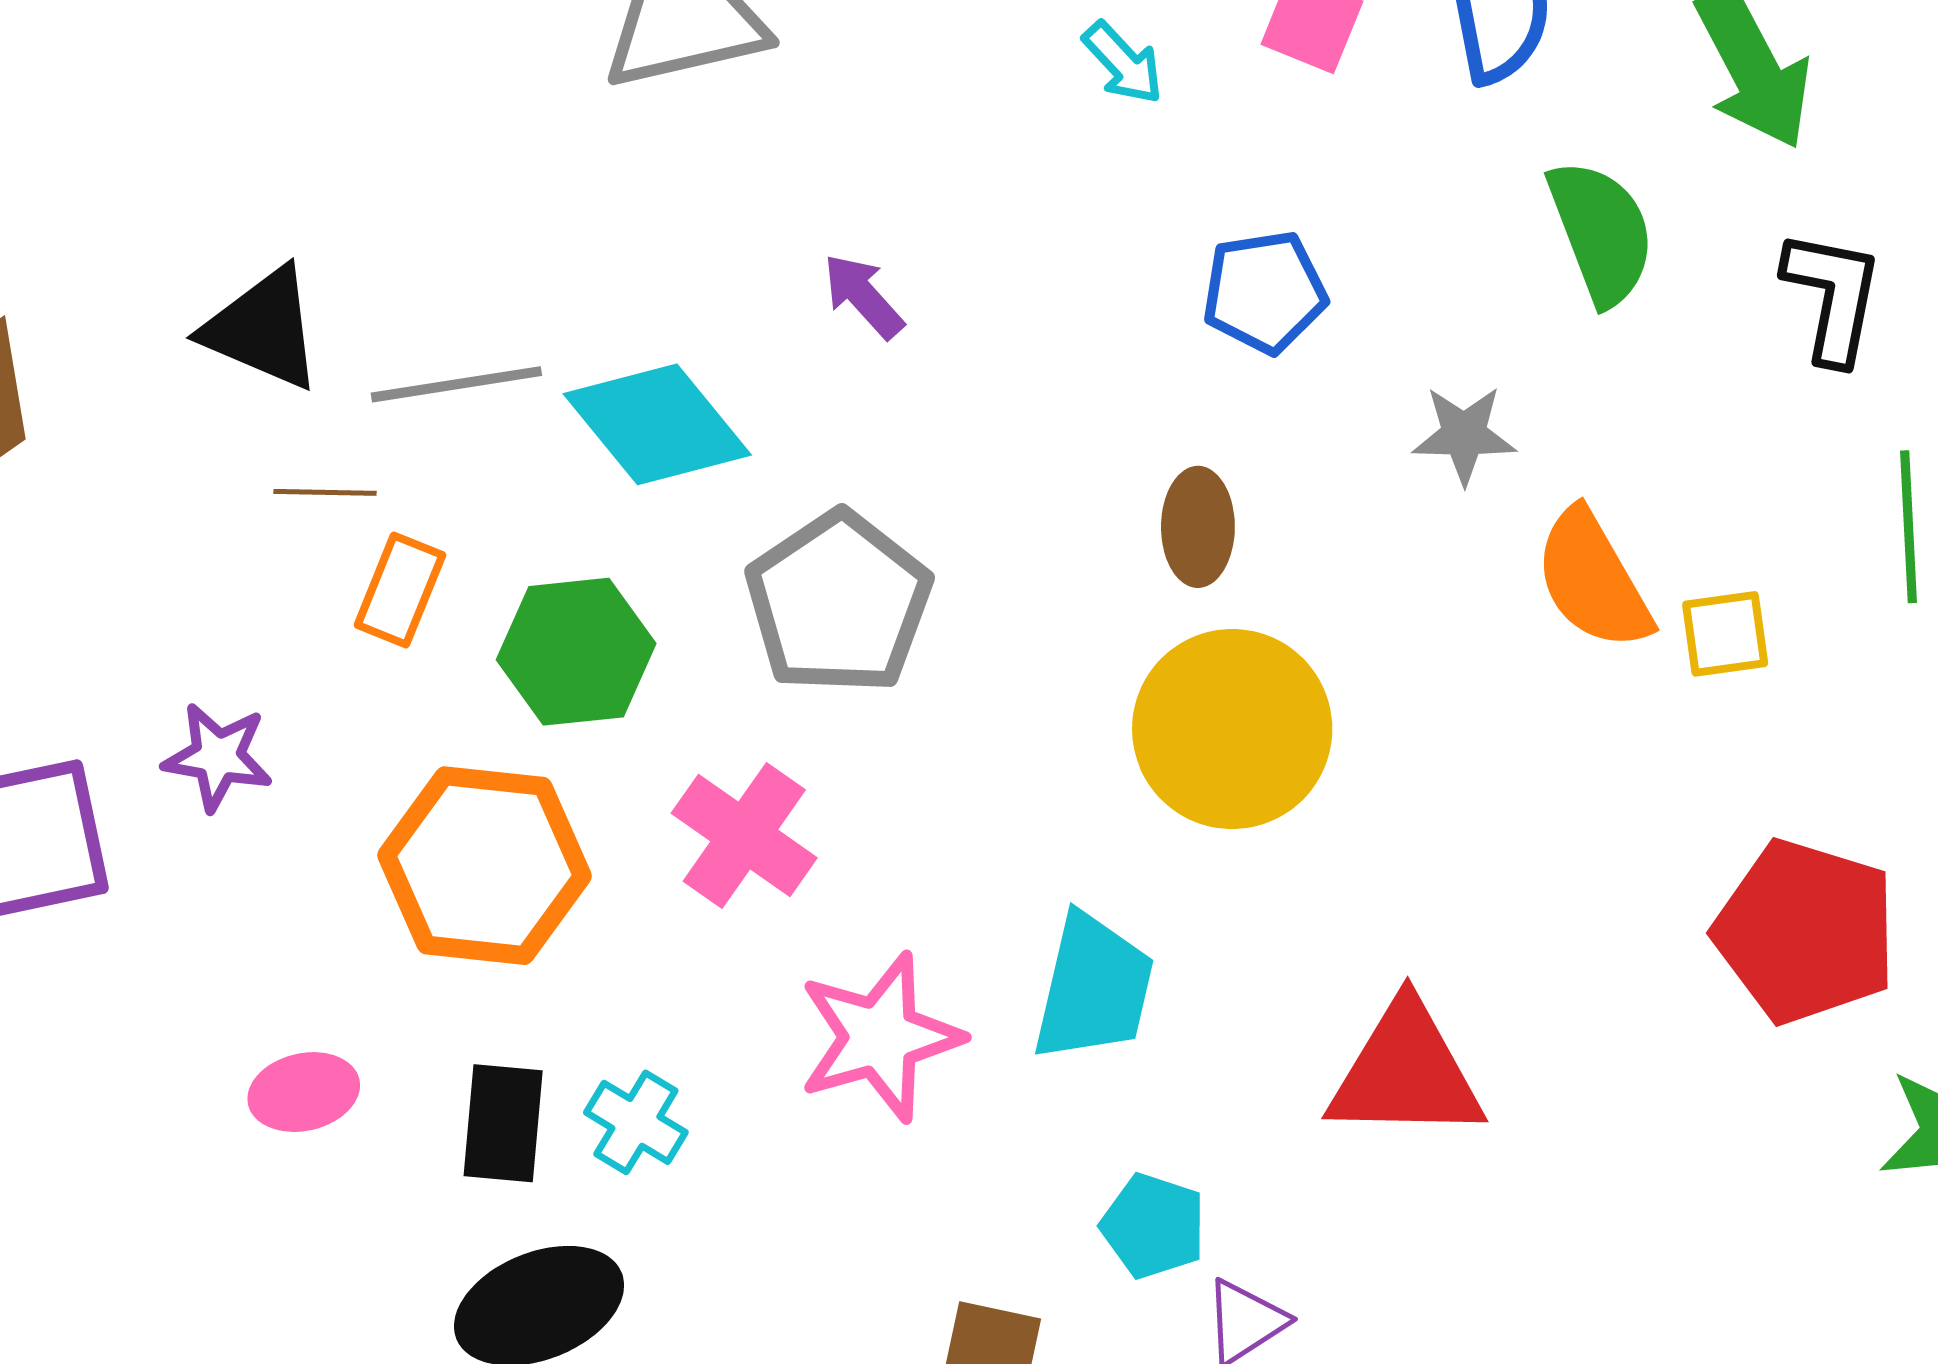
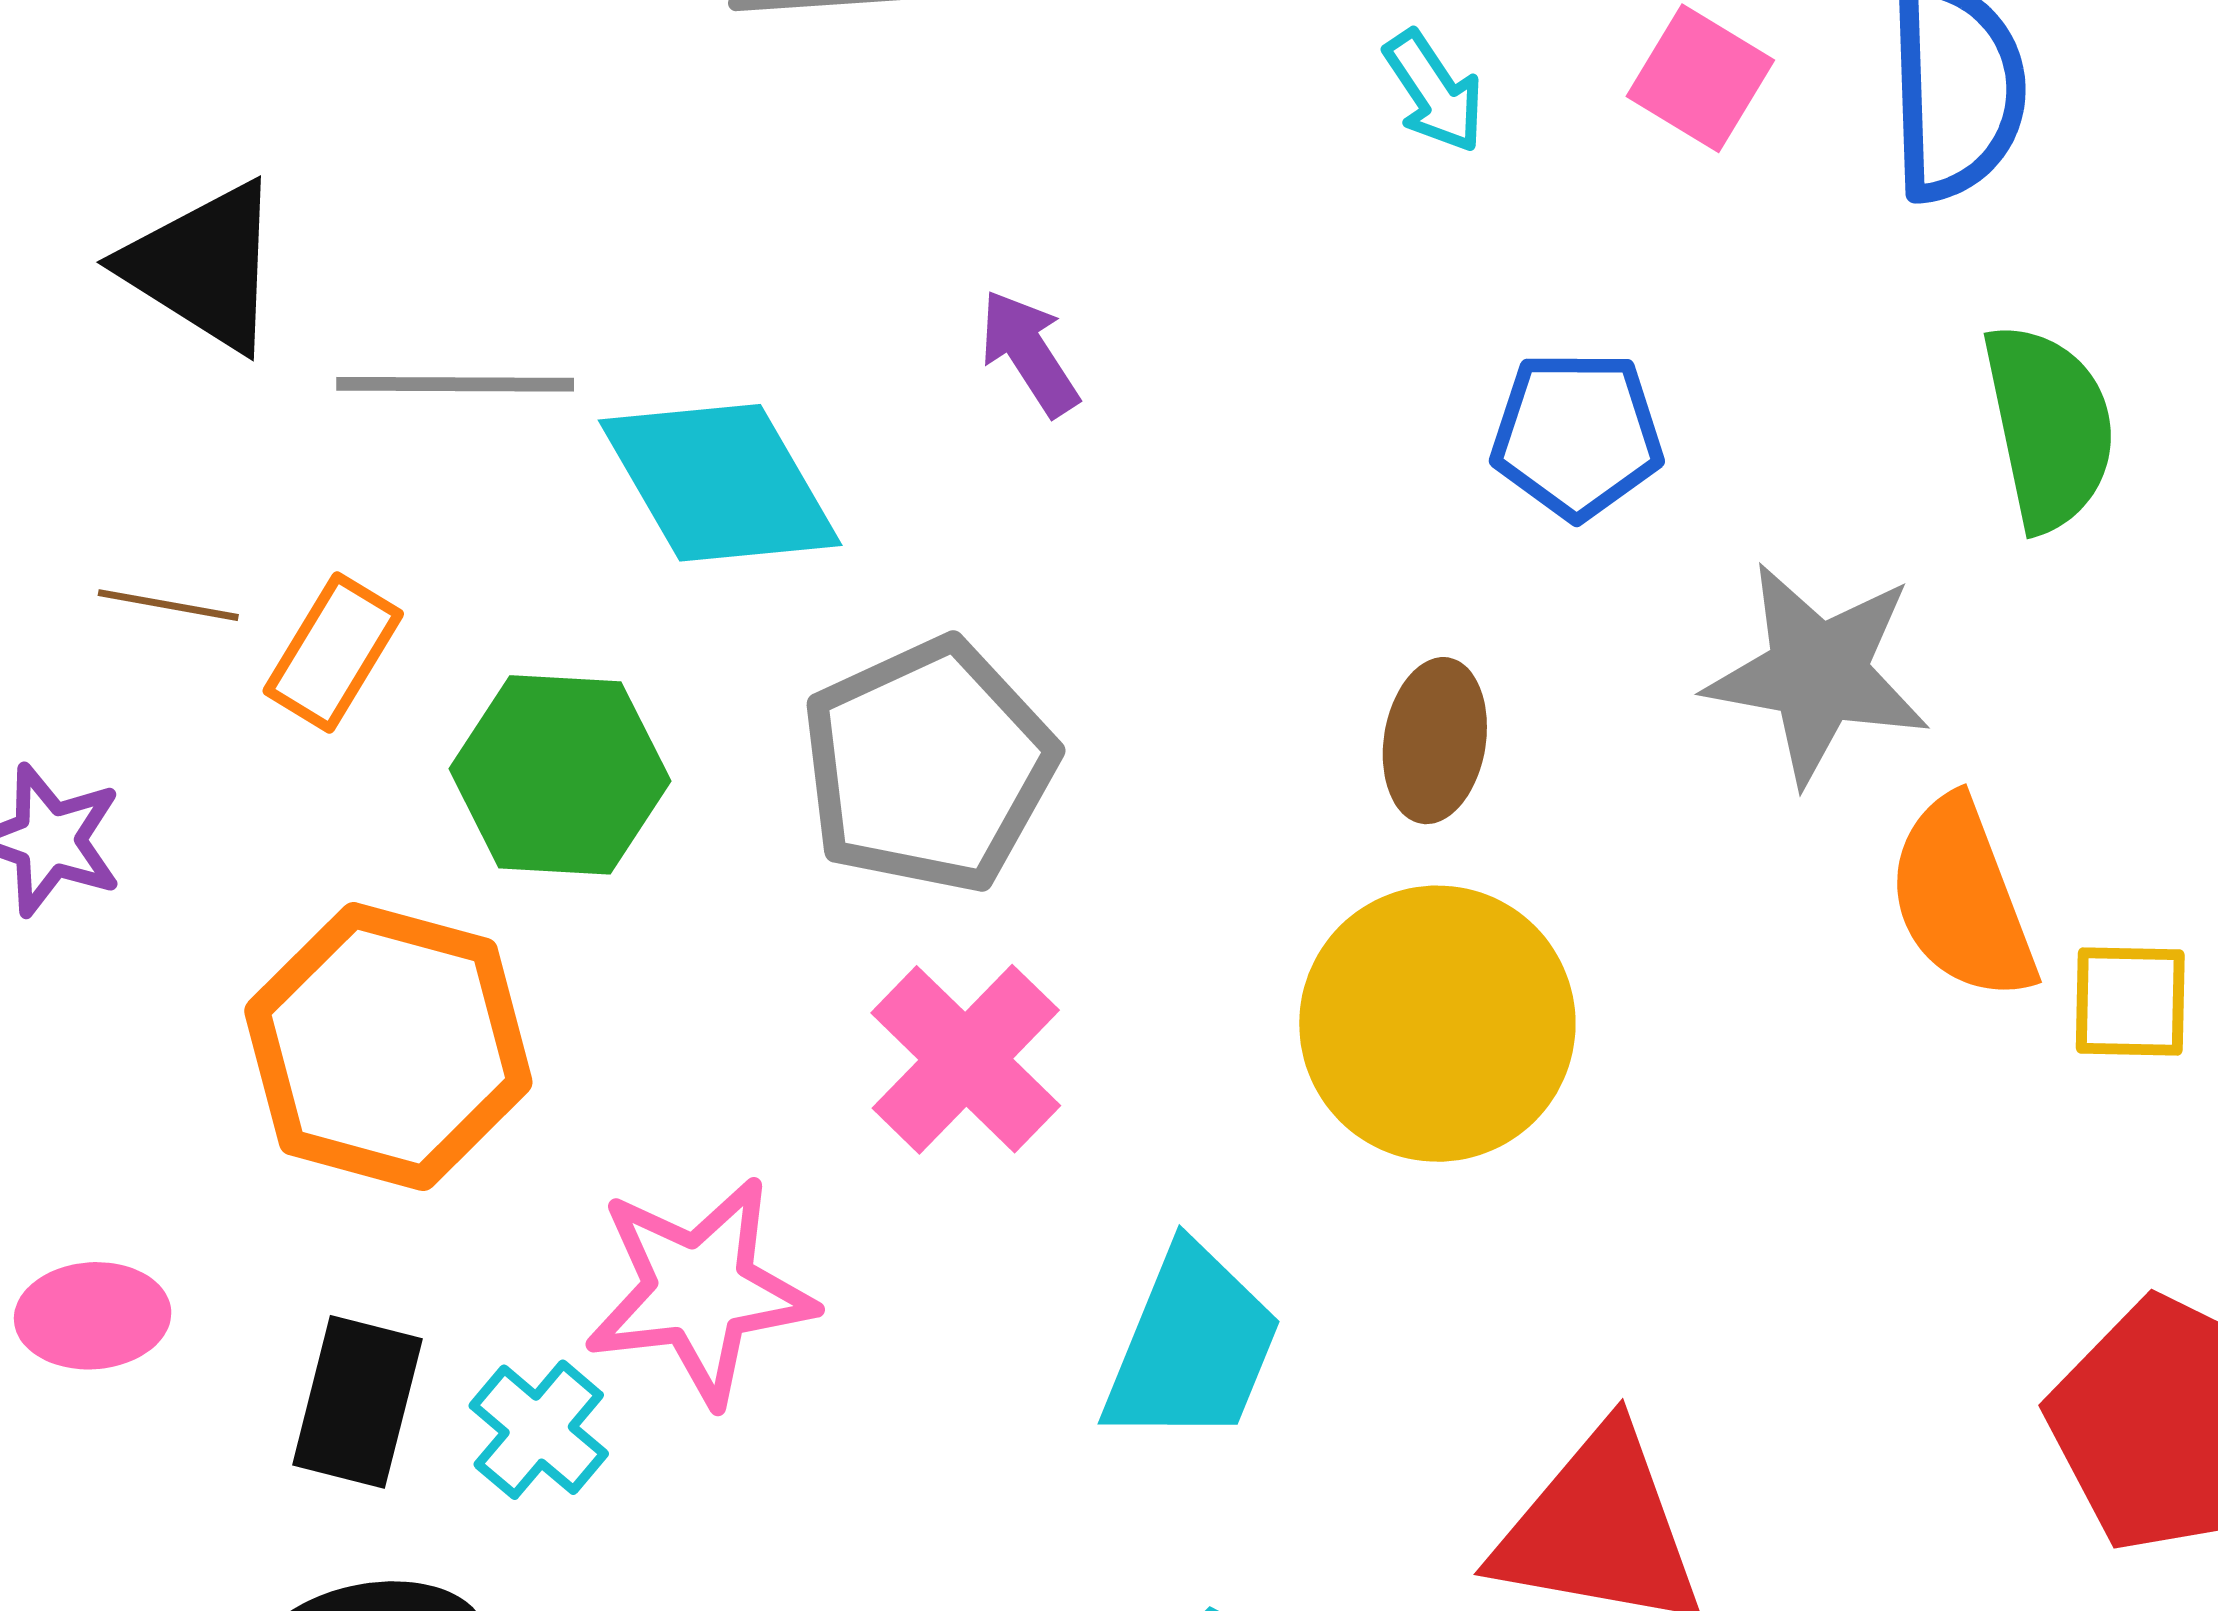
gray star: (1464, 435) -> (1818, 673), size x1.6
brown line: (325, 492) -> (168, 605), moved
pink cross: (744, 835) -> (966, 1059), moved
pink star: (880, 1037) -> (700, 1291), moved

